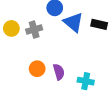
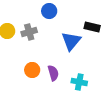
blue triangle: (73, 22) -> (71, 41), moved, turned 30

